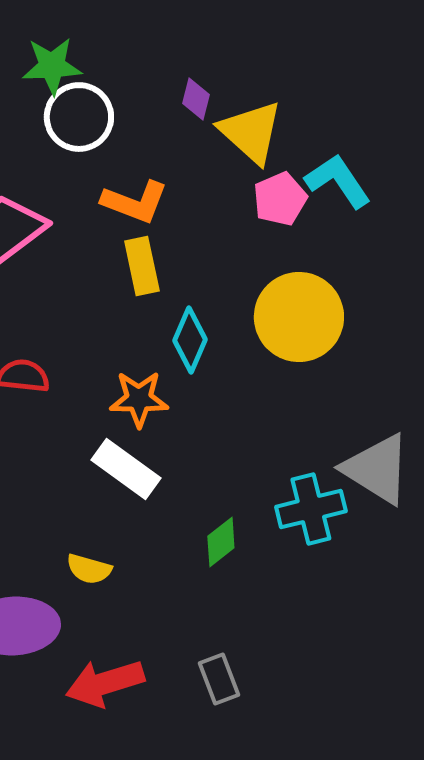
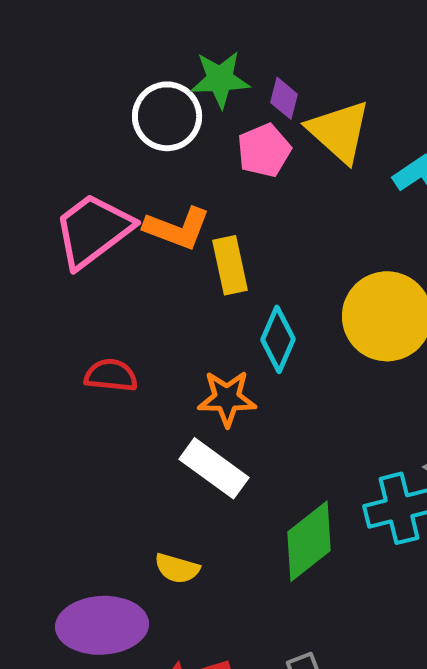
green star: (52, 66) -> (220, 79), moved
pink pentagon: (280, 199) -> (264, 150), moved
orange L-shape: (135, 202) -> (177, 228), moved
green diamond: (221, 542) -> (309, 541), size x1.6

